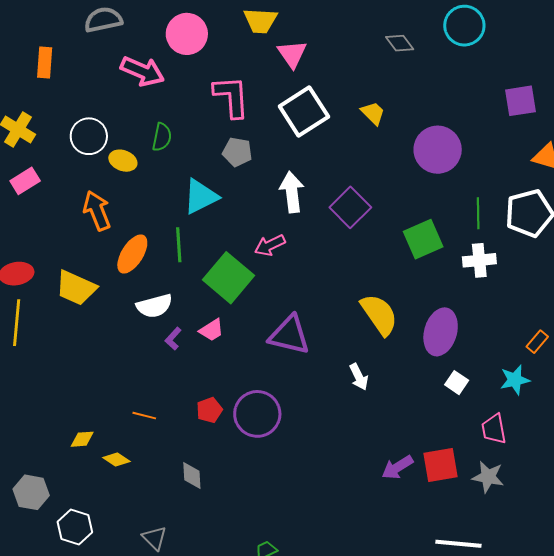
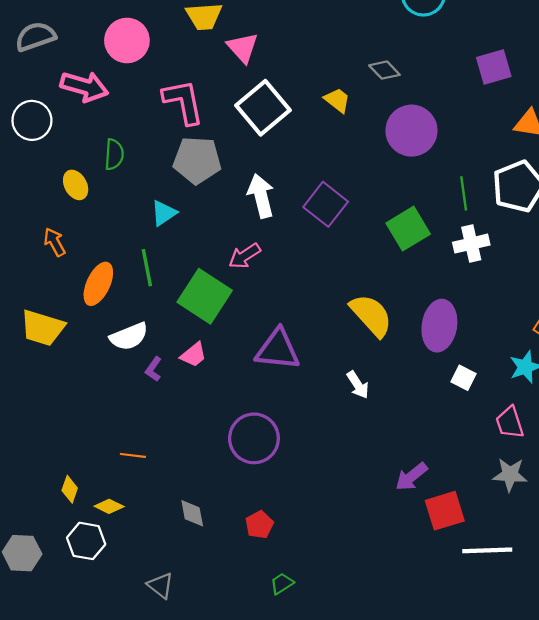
gray diamond: (400, 43) -> (384, 70), moved
white circle: (89, 136) -> (32, 120), moved
gray pentagon: (237, 152) -> (197, 160), size x1.5
yellow ellipse: (123, 161) -> (76, 185), turned 48
cyan triangle: (201, 197) -> (164, 213), size x0.7
orange arrow: (97, 211) -> (55, 242), size x0.7
red pentagon: (209, 410) -> (259, 525), moved
yellow diamond: (82, 439) -> (70, 489), turned -60
red square: (440, 465) -> (445, 511), moved
white hexagon: (75, 527) -> (86, 541), moved

